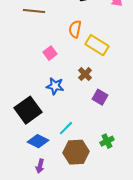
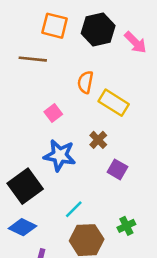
blue star: (55, 86) -> (60, 155), size x1.4
blue diamond: (38, 141) -> (22, 227), moved

